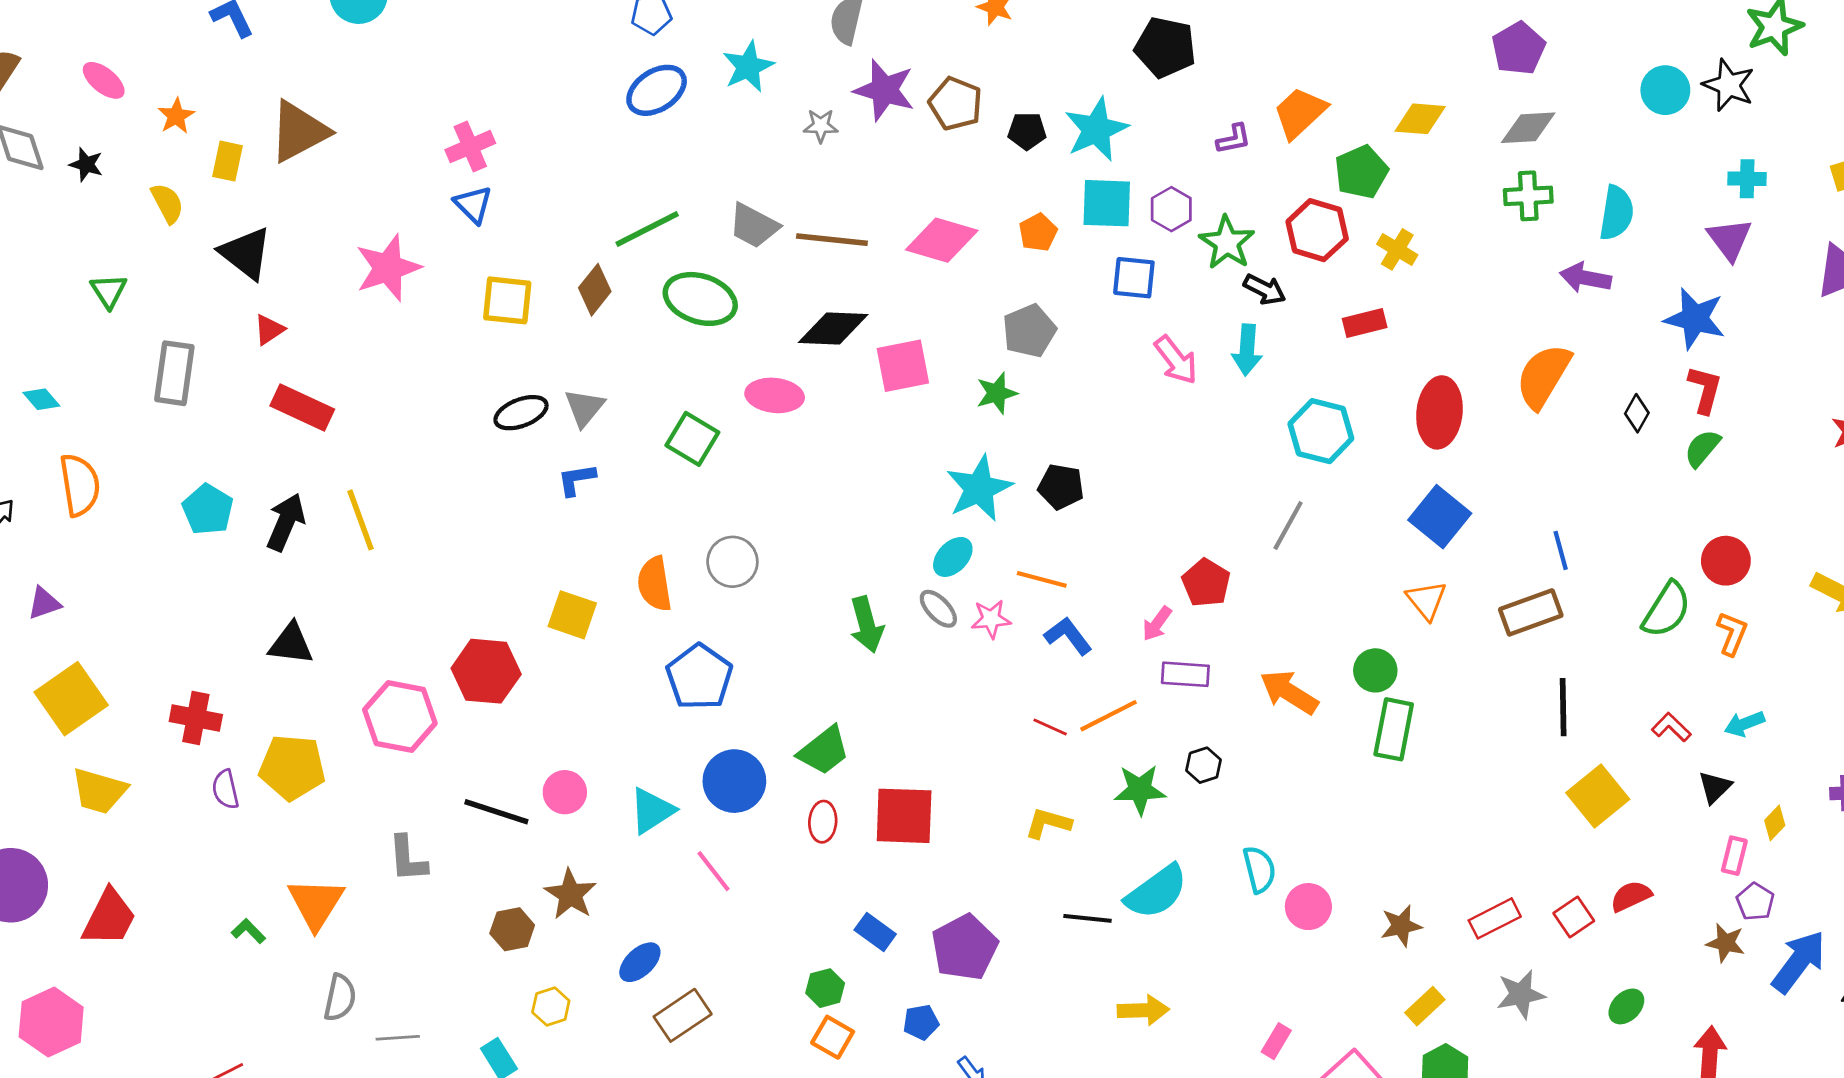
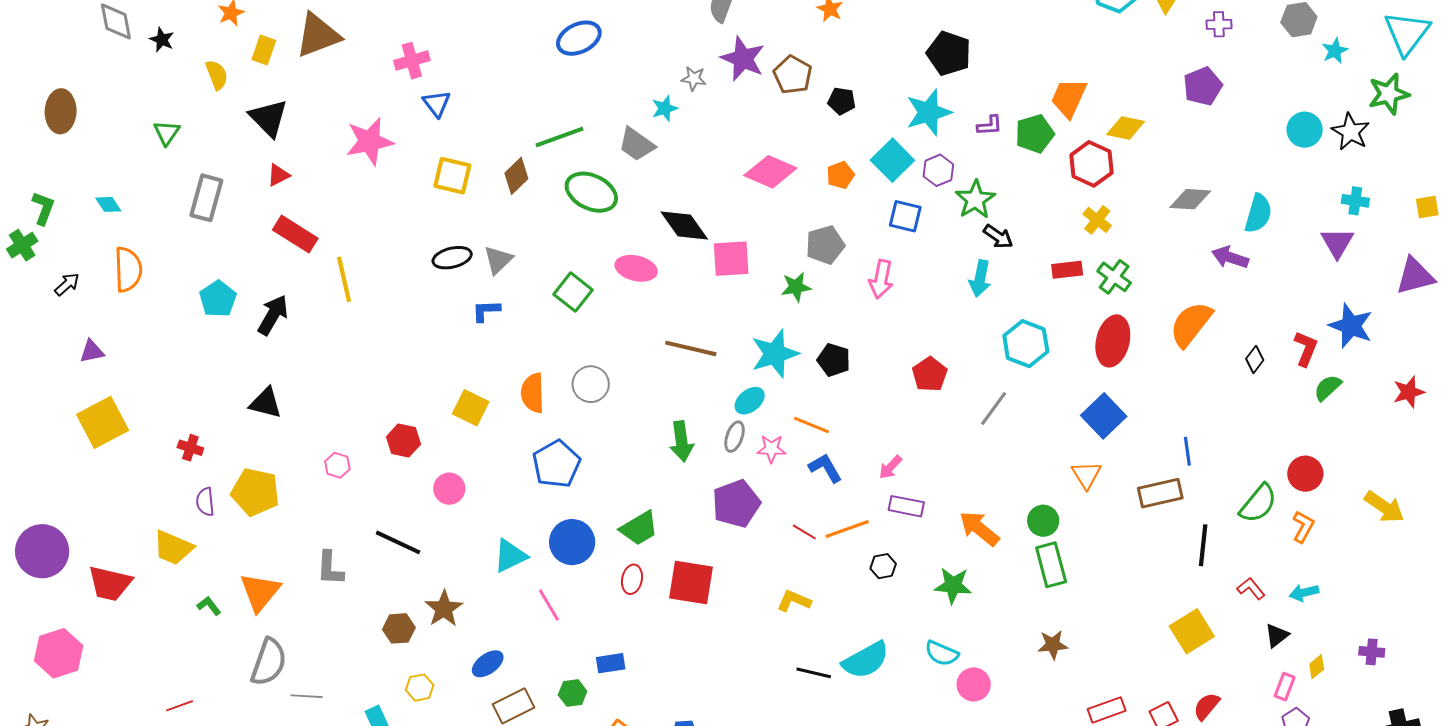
cyan star: (748, 67) -> (665, 108), moved, size x0.7
orange trapezoid: (1300, 113) -> (1069, 98), moved, turned -30
gray diamond: (1528, 128) -> (1190, 199), moved
cyan star: (1096, 129) -> (929, 112), moved
pink cross: (470, 147) -> (412, 61), moved
green pentagon: (1361, 172) -> (1035, 134), moved
green cross: (1528, 196) -> (1114, 277), moved, turned 32
cyan square: (1107, 203) -> (892, 160), turned 36
red hexagon: (1317, 230) -> (1091, 164), moved
brown line: (832, 240) -> (691, 348), moved
blue star: (1695, 319) -> (1351, 326), moved
black diamond: (833, 328) -> (684, 225), turned 45
pink arrow: (1176, 360) -> (881, 279), moved, turned 42
green semicircle: (1702, 448) -> (1328, 388), moved
yellow line: (360, 520) -> (344, 279), moved
red pentagon: (1206, 583) -> (930, 374), moved
gray ellipse: (938, 609) -> (734, 437), turned 56
red hexagon: (486, 671) -> (403, 440), size x0.7
black line: (1563, 707) -> (1203, 545), moved
pink hexagon: (400, 717) -> (337, 465), size x0.5
red cross: (196, 718) -> (190, 448), size x0.7
green rectangle: (1394, 729) -> (1051, 565), turned -33
black hexagon: (1204, 765) -> (883, 566), moved
green star: (1140, 790) -> (953, 585), moved
yellow trapezoid: (99, 791) -> (173, 548), moved
pink circle: (565, 792) -> (449, 489), moved
cyan semicircle: (1259, 869) -> (942, 653), turned 120
red semicircle: (1631, 896) -> (1207, 706), turned -32
red trapezoid: (109, 918) -> (110, 583), turned 69
brown star: (1401, 926) -> (1053, 645), moved
blue rectangle: (875, 932) -> (611, 663), moved, turned -52
purple pentagon: (965, 947) -> (736, 504), moved
green hexagon: (825, 988) -> (573, 693), moved
gray semicircle: (340, 998) -> (269, 662), size x1.4

